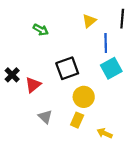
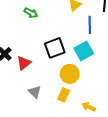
cyan square: (111, 68) -> (84, 51), moved

